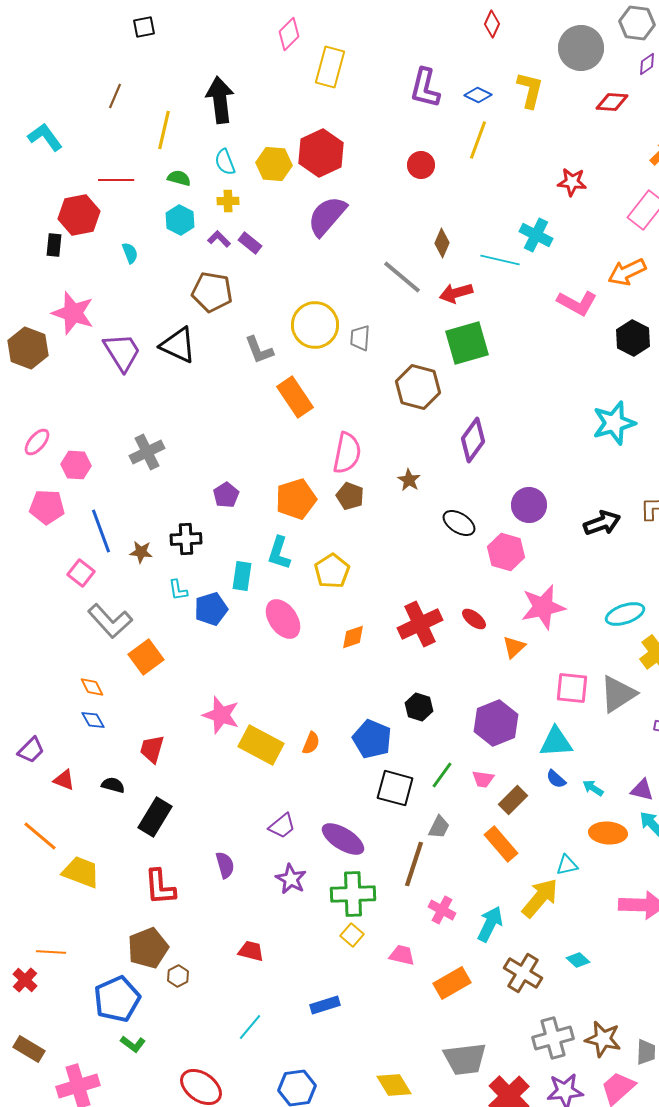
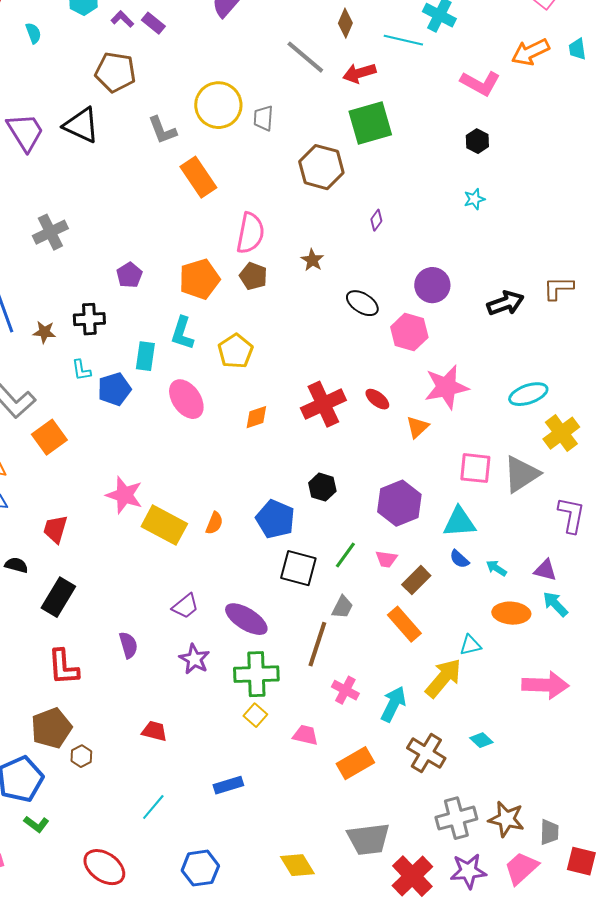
black hexagon: (633, 338) -> (477, 141), moved, size x0.7
cyan star: (614, 423) -> (474, 199), moved, size x0.5
purple diamond: (473, 440) -> (376, 220), size x0.5

